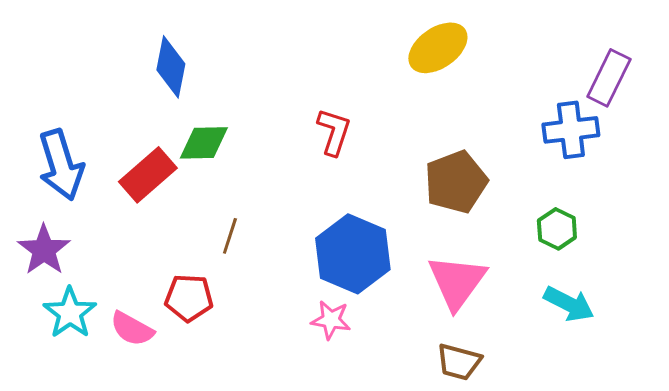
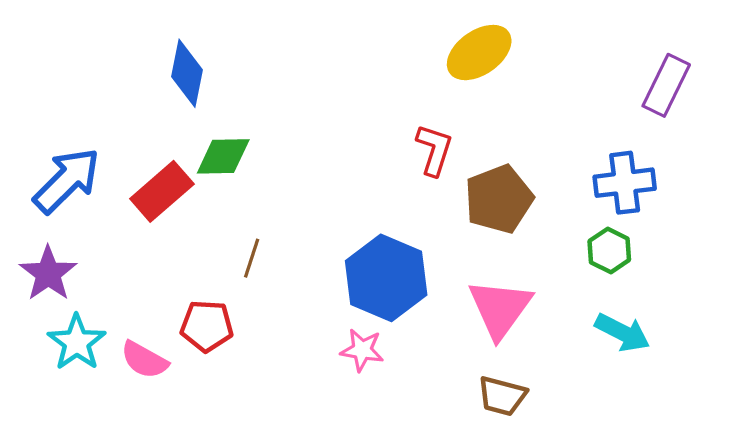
blue cross: (571, 130) -> (625, 183), moved
red L-shape: (334, 132) -> (434, 150), moved
blue arrow: (61, 165) -> (67, 180), turned -118

